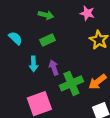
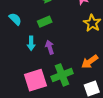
green cross: (71, 83) -> (62, 75), moved

